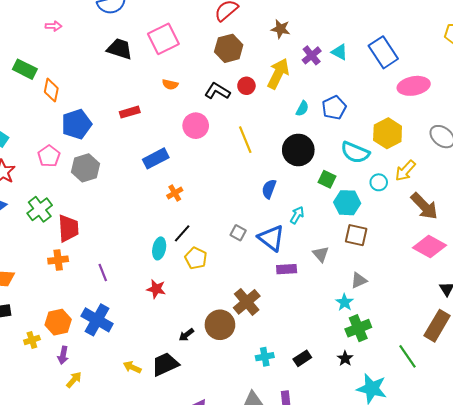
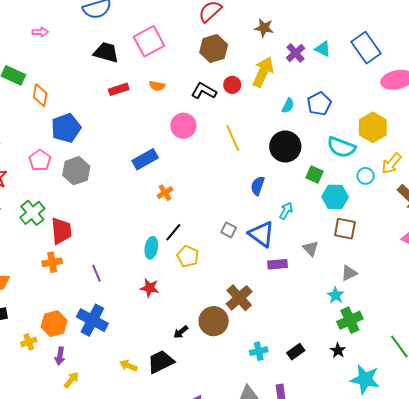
red rectangle: (130, 112) -> (119, 89), moved

